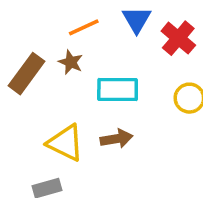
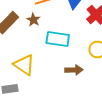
brown arrow: (117, 139) -> (74, 70), moved

